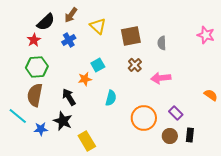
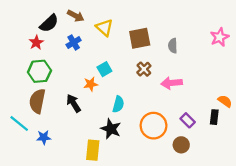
brown arrow: (71, 15) -> (76, 16), turned -98
pink star: (206, 35) -> (220, 37), turned 30
black star: (63, 121) -> (111, 129), moved
black rectangle: (190, 135) -> (214, 117), moved
yellow rectangle: (87, 141) -> (93, 150), turned 36

